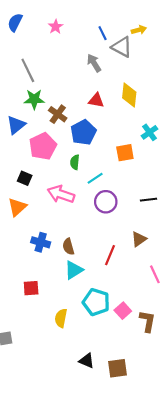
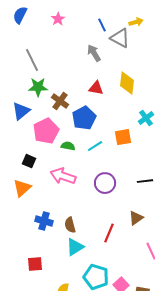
green semicircle: (75, 162) -> (68, 146), moved, turned 96
cyan line: (95, 178) -> (95, 146), moved

